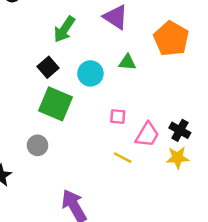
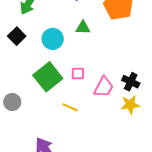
green square: (55, 104) -> (48, 77), moved, turned 32
yellow line: (123, 158) -> (70, 107), moved

